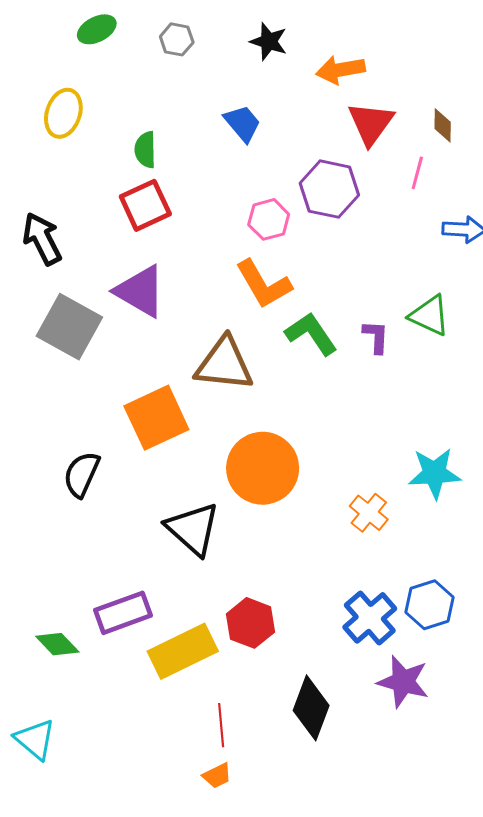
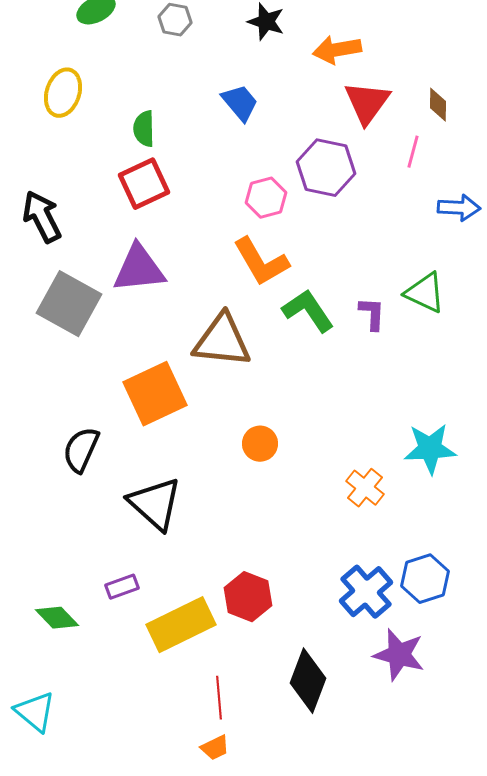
purple triangle: (140, 291) -> (139, 269), turned -36
orange circle: (263, 468) -> (260, 444), size x0.5
black triangle: (193, 529) -> (155, 504), moved
purple rectangle: (123, 613) -> (122, 587), size x0.6

